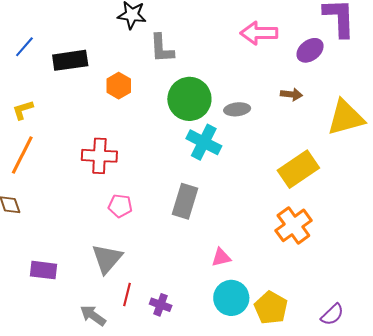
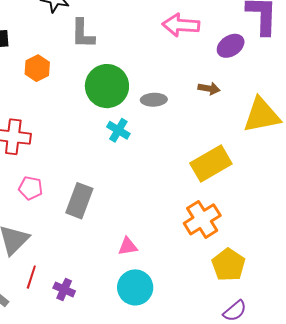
cyan cross: (204, 142) -> (118, 130), size x0.7
gray rectangle: (185, 201) -> (79, 201), moved
yellow pentagon: (271, 308) -> (229, 265), moved

